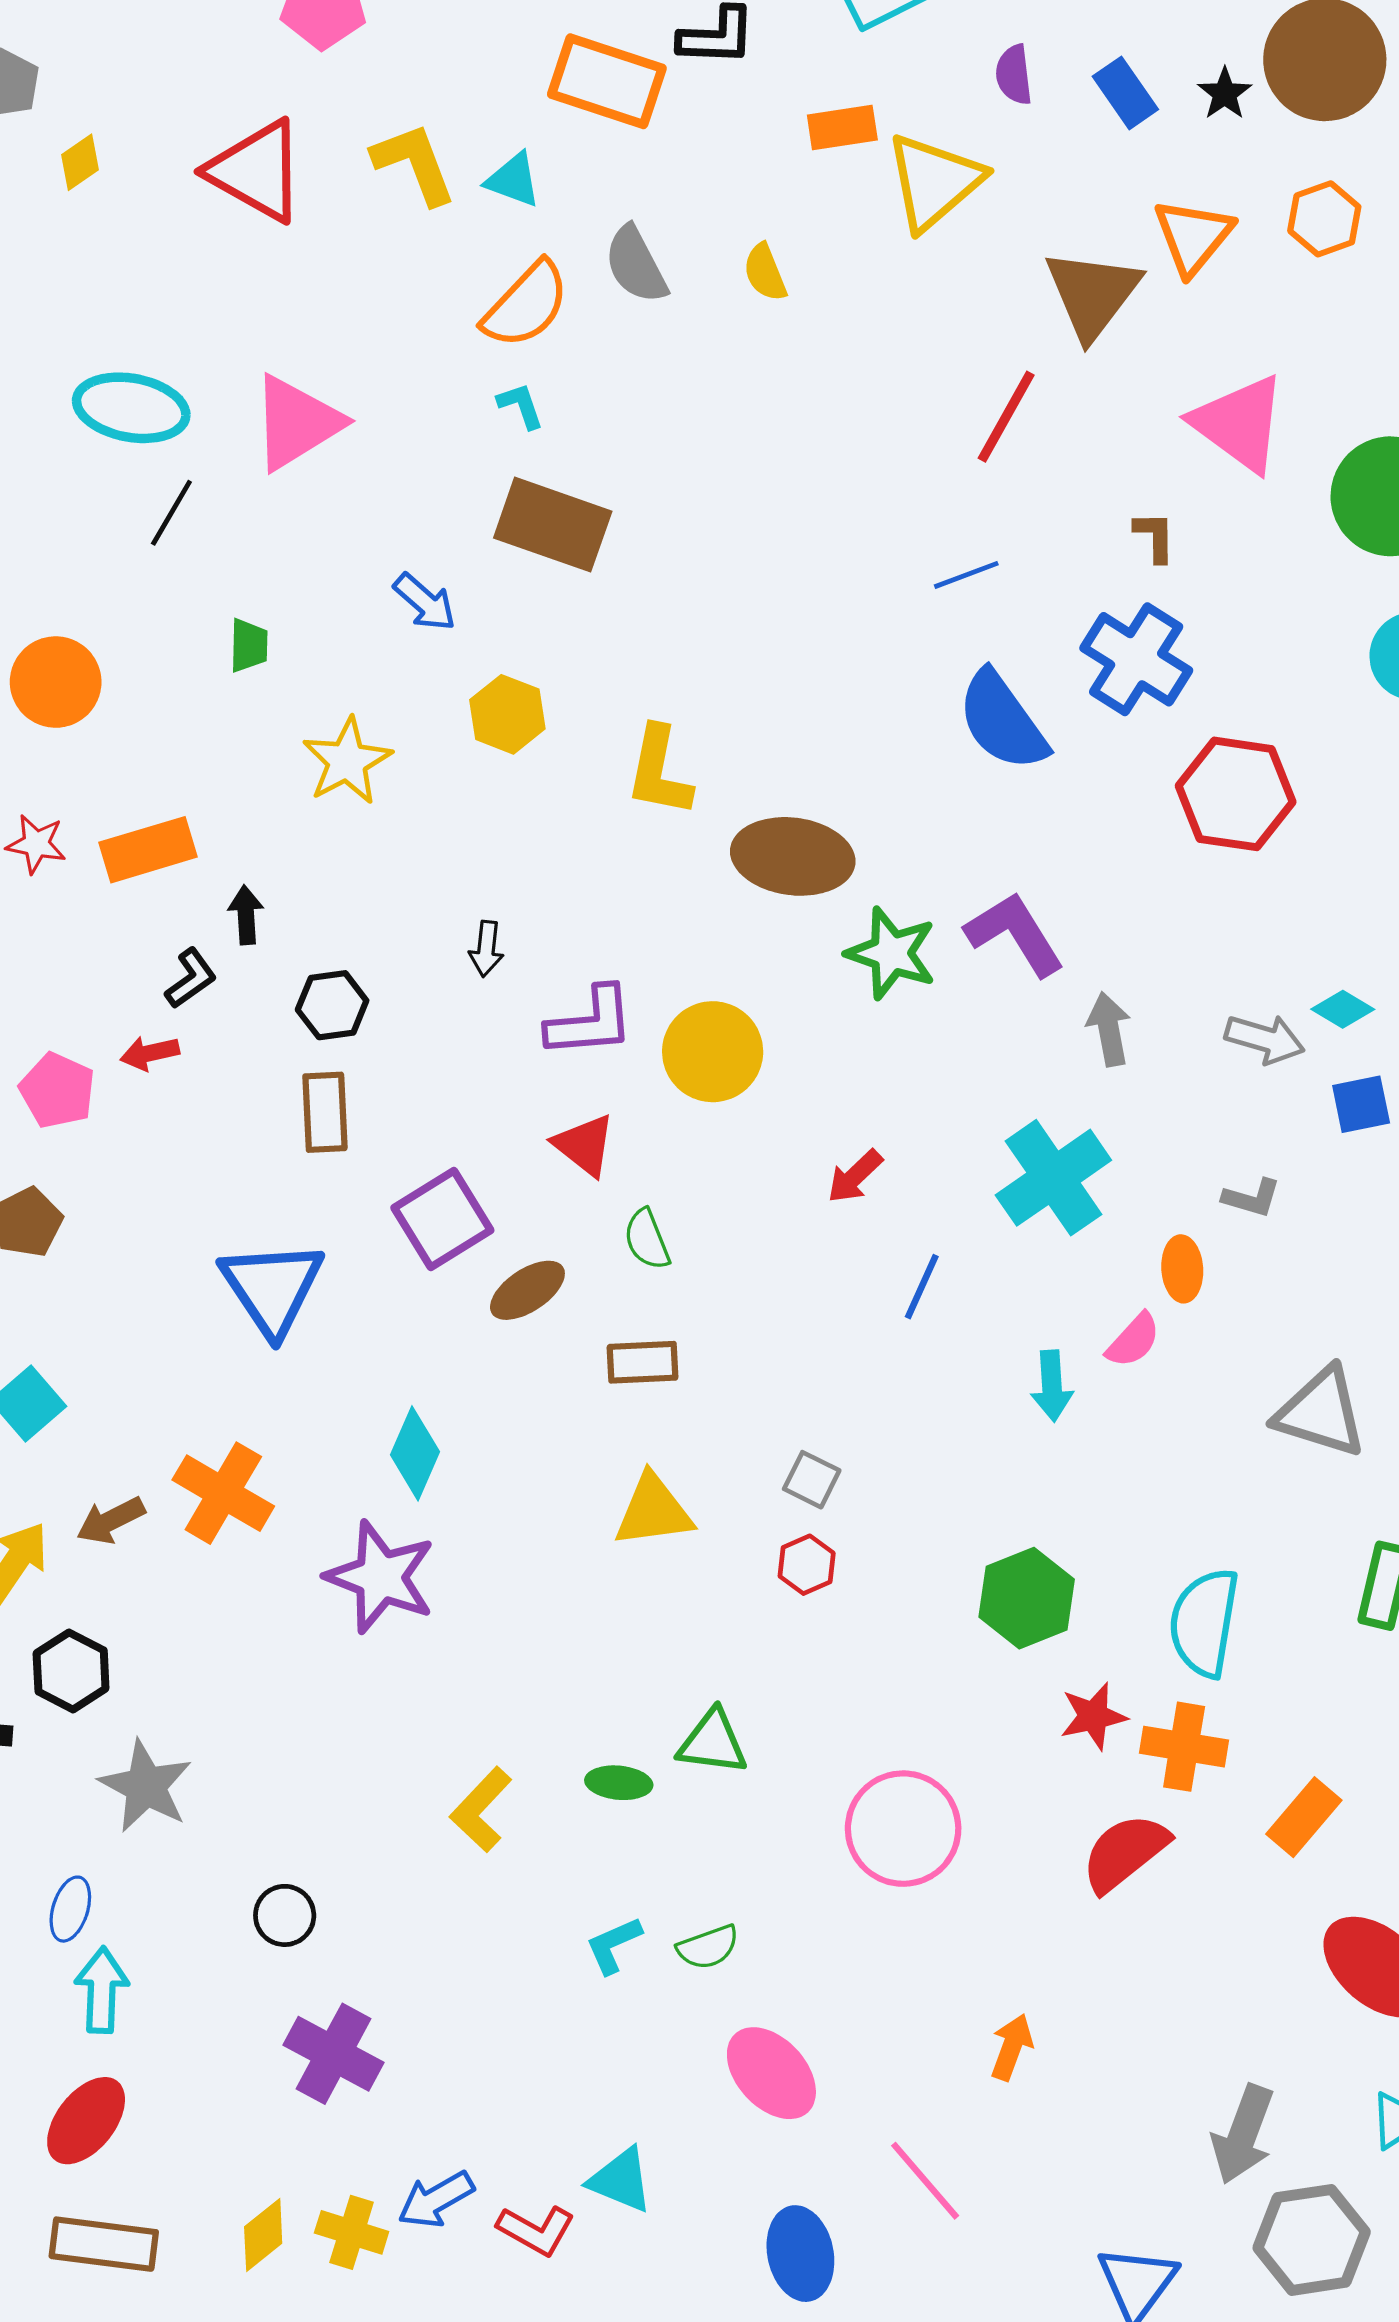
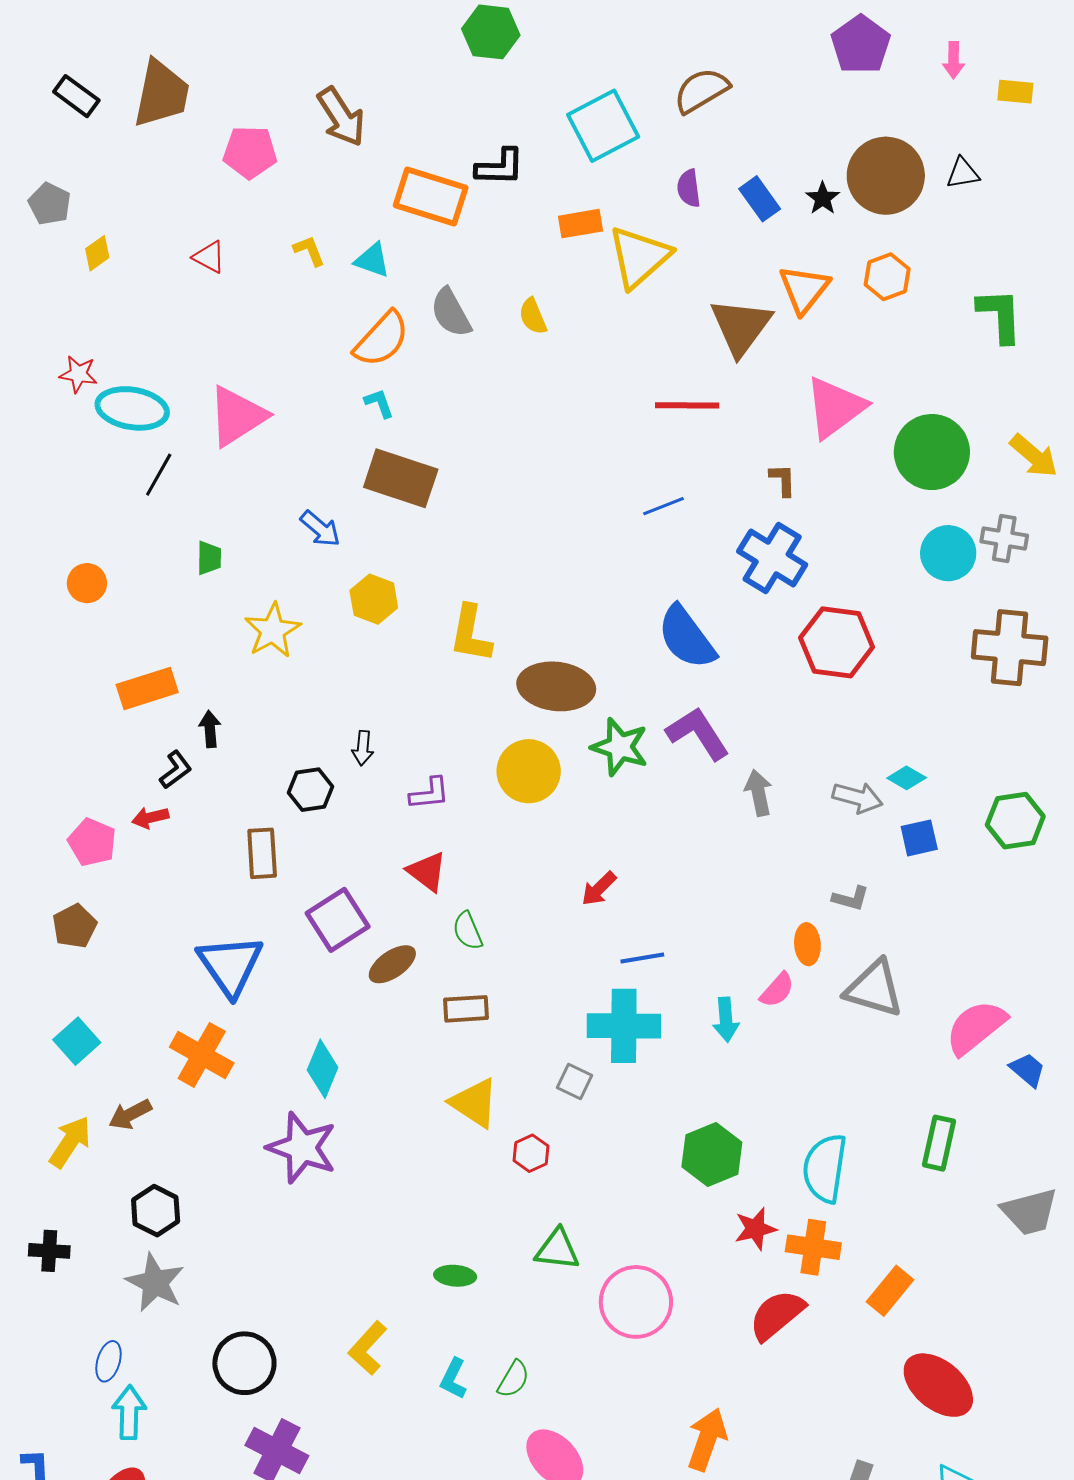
yellow L-shape: (414, 164) -> (309, 251), size x0.6
red triangle: (256, 171) -> (209, 257), size x0.5
red line: (1006, 417) -> (687, 405), turned 62
pink triangle: (1239, 423) -> (835, 407), turned 48
orange circle: (56, 682) -> (87, 583), size x0.7
blue semicircle: (1002, 721) -> (687, 637), moved
red star: (36, 844) -> (78, 374), moved
black hexagon: (332, 1005) -> (310, 790), moved
purple L-shape: (590, 1022) -> (429, 794), size x0.7
yellow circle: (713, 1052) -> (529, 771), moved
cyan cross: (1053, 1178) -> (624, 1026), moved, turned 36
blue line: (922, 1287) -> (642, 958), turned 57
gray triangle: (1321, 1412) -> (874, 989), moved
orange cross: (223, 1493) -> (202, 1055), moved
yellow triangle: (653, 1511) -> (474, 1103), turned 42
red hexagon: (807, 1565) -> (531, 1153), moved
black hexagon: (71, 1671) -> (156, 1211), moved
green triangle: (713, 1742) -> (557, 1249), moved
yellow L-shape: (481, 1810) -> (368, 1348), moved
black circle: (285, 1915) -> (244, 1363), size x1.6
cyan L-shape: (614, 1945) -> (453, 1379), turned -39
green semicircle: (708, 1947) -> (513, 1379), turned -39
orange arrow: (1012, 2047) -> (707, 1439), size x1.5

